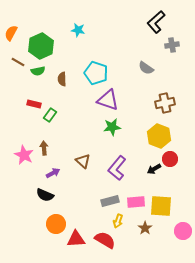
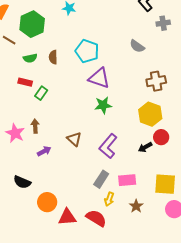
green semicircle: (38, 71) -> (30, 58), moved
black semicircle: (45, 195) -> (22, 182), moved
gray rectangle: (110, 201) -> (101, 179), turned -42
yellow square: (161, 206) -> (165, 184), moved

